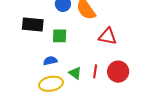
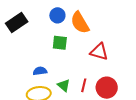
black rectangle: (33, 25) -> (17, 22), moved, turned -45
green square: (60, 36) -> (60, 43), moved

